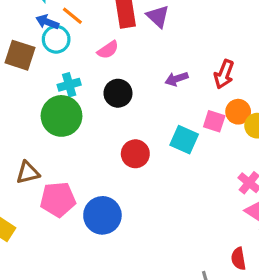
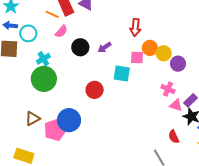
orange line: (72, 16) -> (52, 14), moved
blue arrow: (47, 22) -> (10, 26), moved
purple arrow: (177, 79) -> (105, 47), moved
black circle: (118, 93) -> (80, 47), moved
blue circle: (102, 215) -> (69, 120), moved

